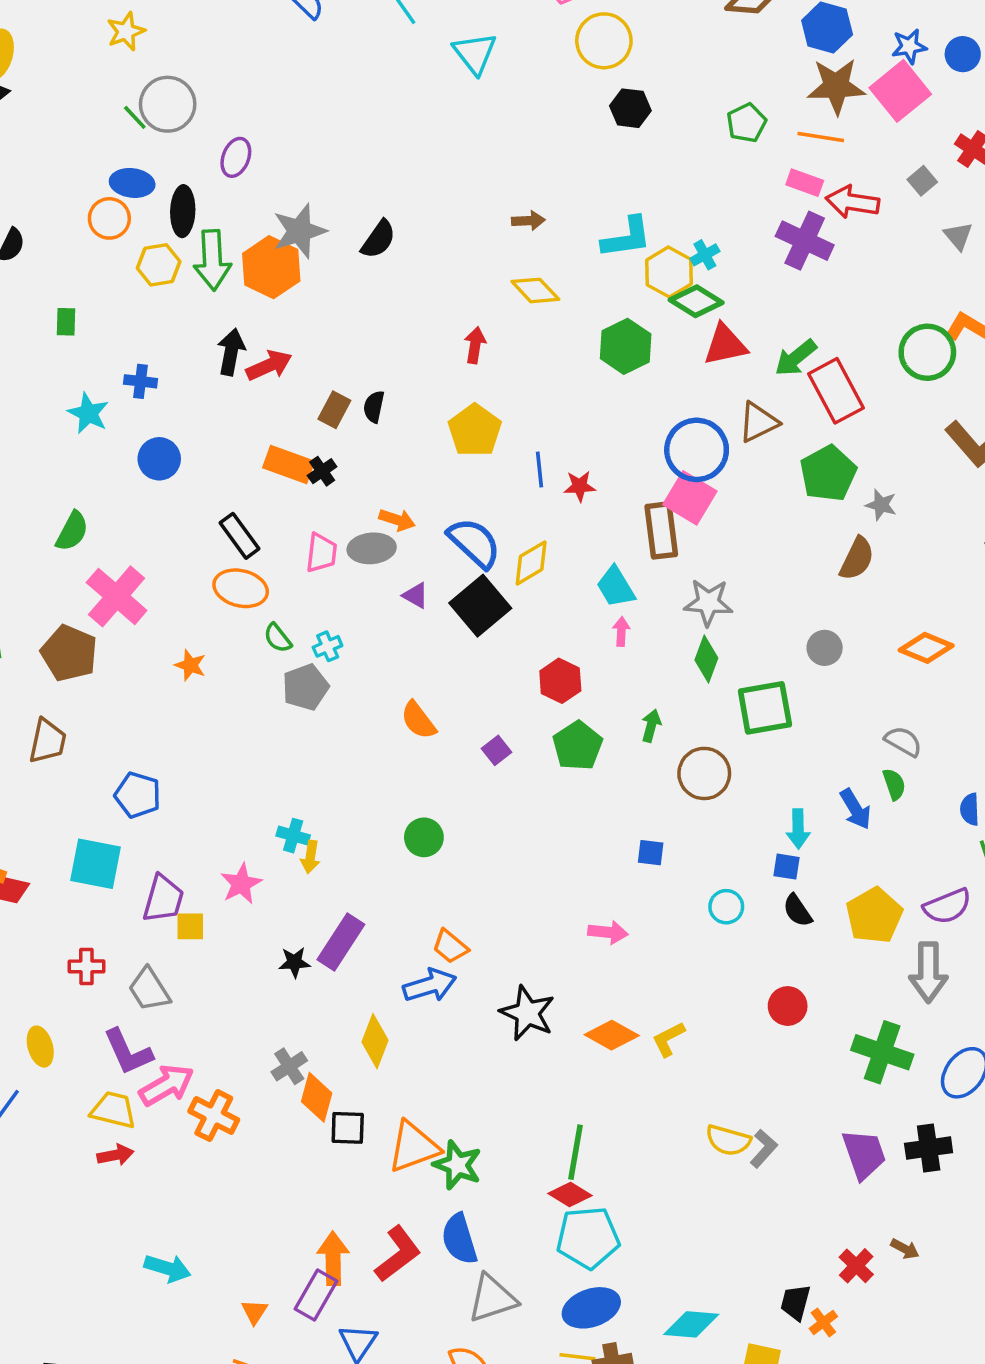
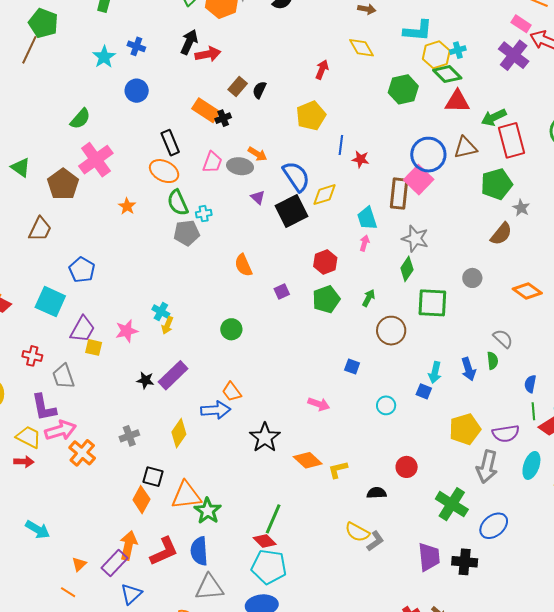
green semicircle: (278, 638) -> (178, 203), size x1.5
black semicircle: (797, 911) -> (377, 493), moved, turned 108
orange diamond: (317, 1097) -> (141, 500), moved

